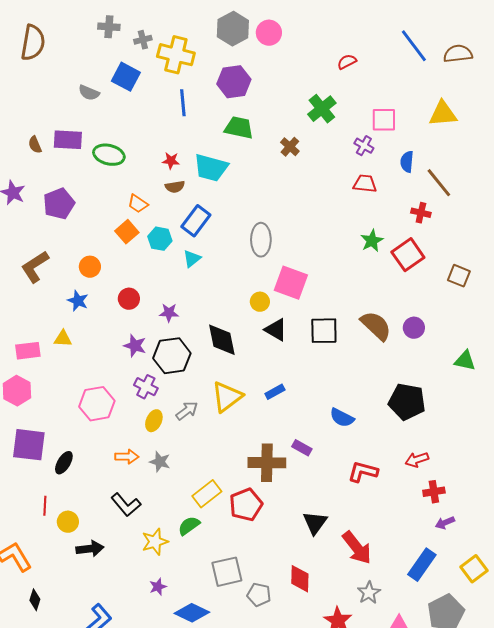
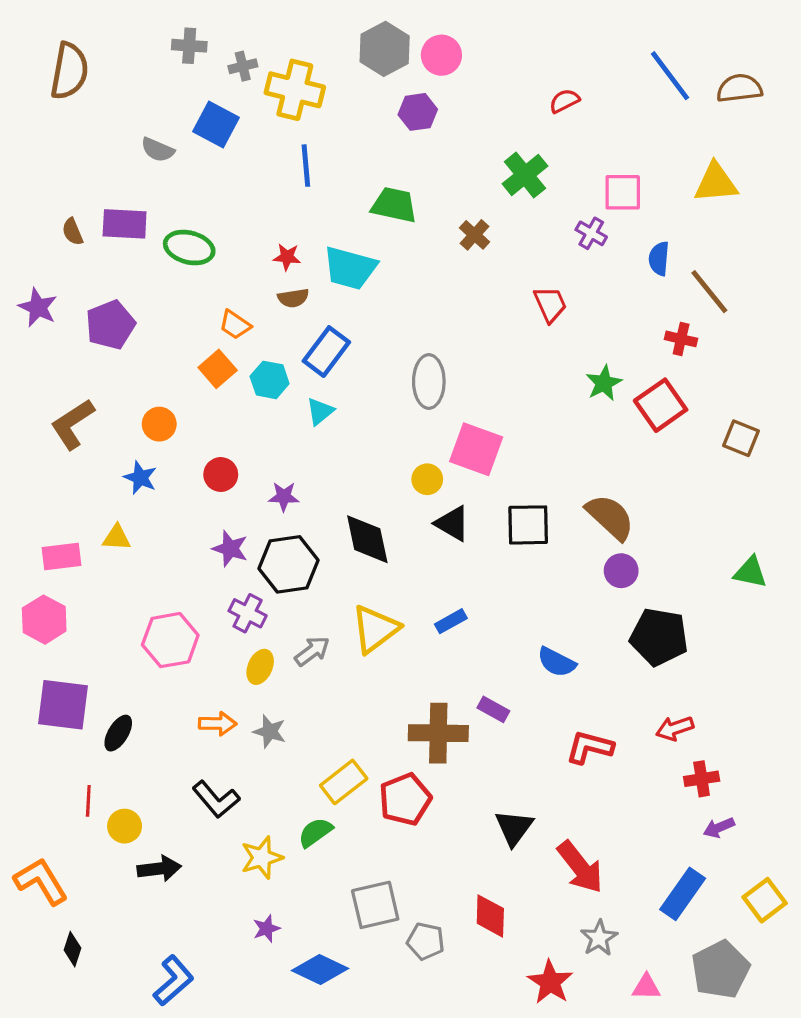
purple hexagon: (234, 82) -> (418, 112), moved, size x0.7
red trapezoid: (365, 184) -> (550, 304), moved, turned 60
purple circle: (414, 328) -> (621, 571), moved

